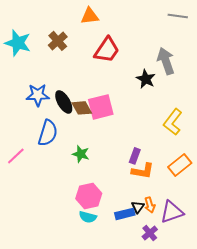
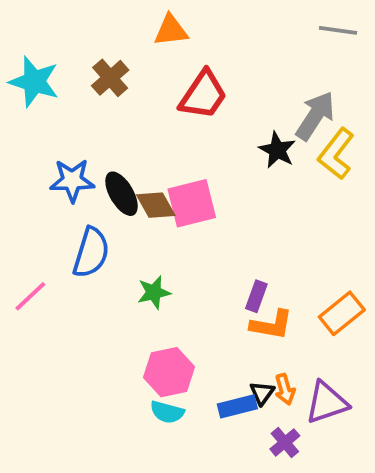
gray arrow: (166, 61) -> (315, 116), turned 52
yellow L-shape: (173, 122) -> (336, 154), moved
green star: (81, 154) -> (154, 292), turned -30

